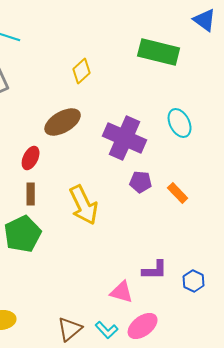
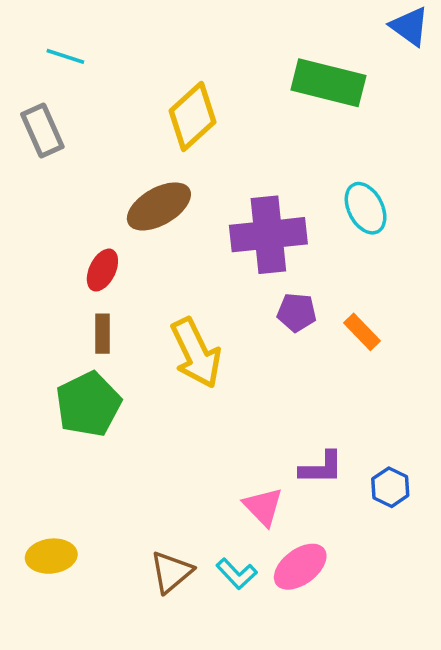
yellow diamond: (82, 71) -> (192, 116), size x1.5
purple cross: (125, 138) -> (268, 235), turned -30
pink triangle: (122, 292) -> (263, 507), turned 30

